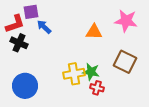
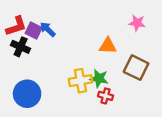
purple square: (31, 12) -> (34, 31), moved, turned 35
pink star: (126, 21) -> (137, 23), size x0.7
orange triangle: (94, 32) -> (108, 46), moved

